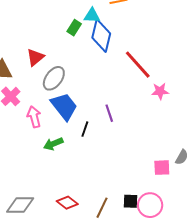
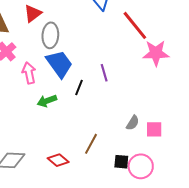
gray ellipse: (54, 78) -> (50, 35), turned -35
pink star: (160, 91) -> (156, 53), size x1.5
gray semicircle: (182, 157) -> (133, 123), moved
brown line: (102, 208) -> (91, 144), moved

